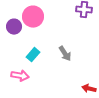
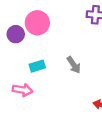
cyan rectangle: (33, 55) -> (37, 66), turned 32

